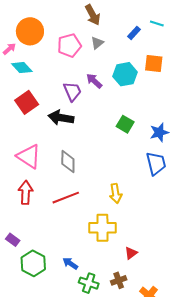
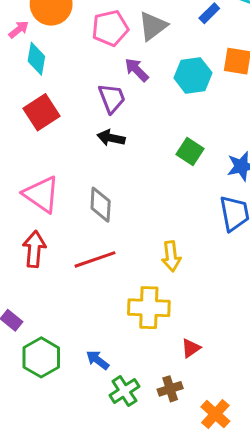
gray triangle: (97, 43) -> (153, 26), size x1.5
cyan diamond: (22, 68) -> (36, 59), turned 50
purple arrow: (94, 81) -> (137, 70), moved
black arrow: (61, 118) -> (111, 138), moved, size x0.7
green cross: (89, 283) -> (124, 391), turned 36

